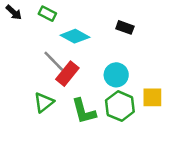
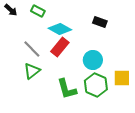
gray line: (54, 61) -> (32, 49), moved
red rectangle: (67, 74) -> (60, 47), moved
green triangle: (44, 102) -> (32, 71), moved

